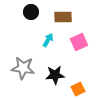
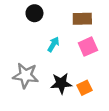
brown rectangle: (63, 17) -> (82, 19), moved
orange square: (78, 89) -> (85, 88), moved

